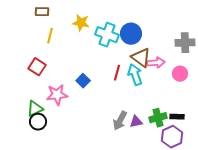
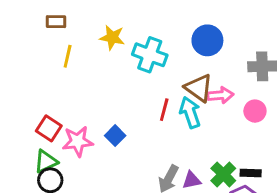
blue circle: (131, 34) -> (207, 40), moved
red square: (37, 67) -> (49, 128), moved
blue square: (83, 81) -> (115, 136), moved
green cross: (158, 118) -> (223, 174), turned -30

